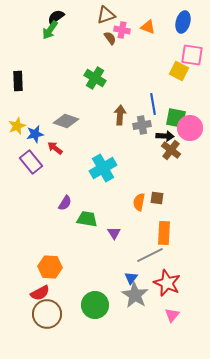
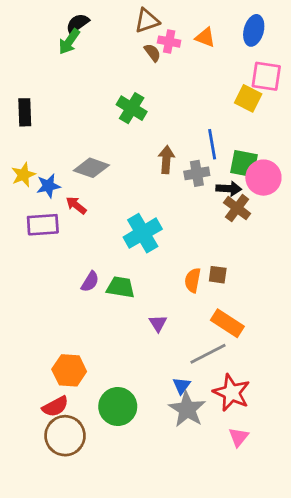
purple rectangle: (31, 162) -> (43, 225), turned -55
green trapezoid: (87, 219) -> (121, 287), moved
orange rectangle: (164, 233) -> (227, 323), turned -60
green circle: (95, 305) -> (118, 407), moved

